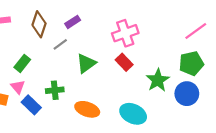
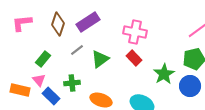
purple rectangle: (73, 22) -> (88, 22), size x1.6
pink cross: (125, 33) -> (135, 32), turned 30
gray line: (60, 44) -> (77, 50), moved

